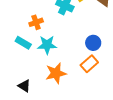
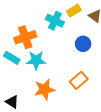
orange cross: (36, 22) -> (25, 37), size x1.5
blue circle: (93, 43) -> (83, 44), moved

